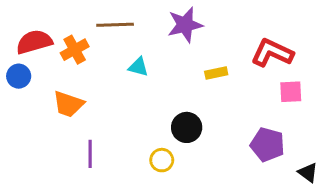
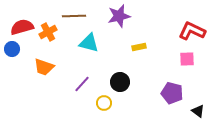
red L-shape: (272, 53) -> (192, 31), moved
cyan triangle: (138, 67) -> (89, 43), size x1.5
purple line: (90, 154) -> (82, 84), moved, turned 42

